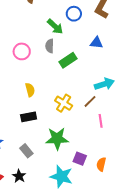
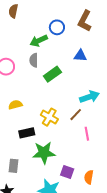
green arrow: (55, 26) -> (39, 41), turned 114
yellow semicircle: (30, 90) -> (15, 105), turned -88
black rectangle: (29, 117) -> (27, 133), moved
gray rectangle: (26, 151) -> (14, 166), turned 48

